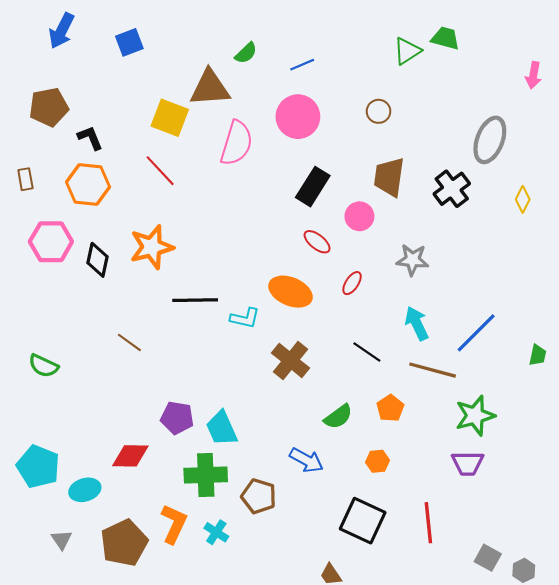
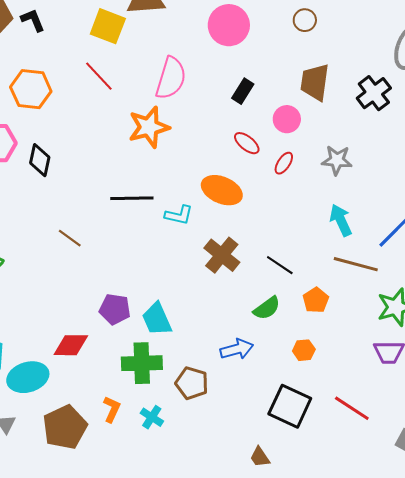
black L-shape: (90, 138) -> (33, 20), moved
pink semicircle: (236, 143) -> (171, 78), moved
black rectangle: (313, 187) -> (243, 91), size x0.7
orange star: (152, 247) -> (149, 127), moved
red ellipse: (352, 283) -> (284, 163), moved
black line: (367, 352) -> (280, 265), moved
blue arrow: (306, 460) -> (237, 349), turned -44
cyan ellipse: (85, 490) -> (28, 377), size x1.4
red line: (428, 523) -> (352, 408), turned -51
orange L-shape: (174, 524) -> (112, 409), size x0.7

